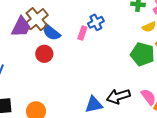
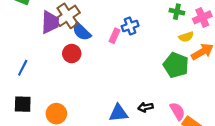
purple trapezoid: (21, 27) -> (50, 22), turned -30
black arrow: (118, 96) -> (146, 107), size x0.6

